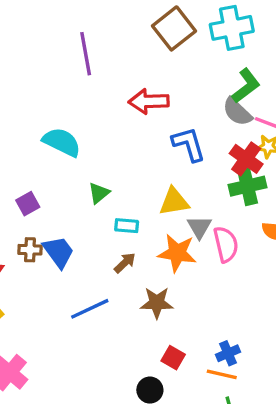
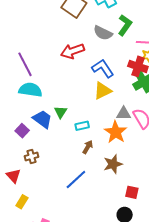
purple line: (86, 54) -> (25, 64), moved
gray semicircle: (237, 112) -> (103, 33), moved
yellow triangle: (174, 202) -> (103, 91), moved
gray triangle: (199, 227) -> (124, 114), turned -42
blue trapezoid: (59, 252) -> (42, 119), moved
orange star: (177, 253) -> (116, 132), turned -30

